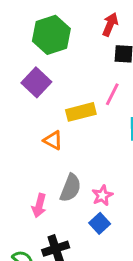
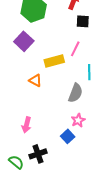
gray semicircle: (70, 188) -> (75, 93), moved
pink star: (102, 195) -> (78, 120), moved

